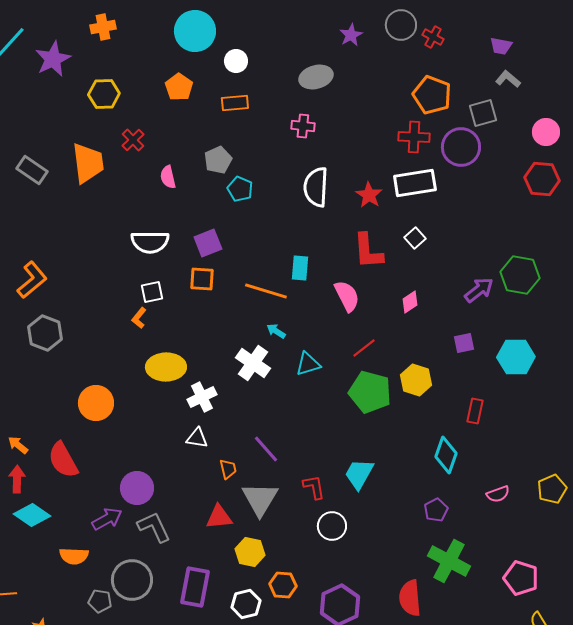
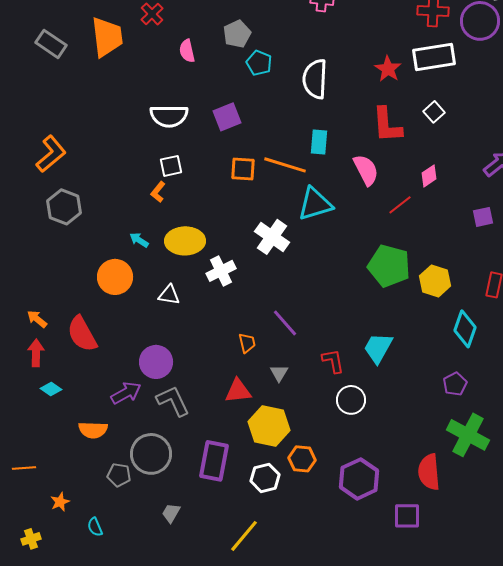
white semicircle: (316, 187) -> (315, 79), moved
orange square: (202, 279) -> (243, 169), moved
cyan arrow: (276, 331) -> (139, 240), moved
red line: (364, 348) -> (400, 205), moved
cyan triangle: (308, 364) -> (315, 204), moved, size x1.4
yellow hexagon: (416, 380) -> (435, 281), moved
white triangle: (197, 438) -> (169, 295), moved
gray triangle: (260, 499) -> (279, 373), size x0.5
cyan diamond: (32, 515) -> (51, 389), size x0.6
yellow hexagon: (250, 552) -> (269, 426), size x1.4

